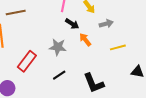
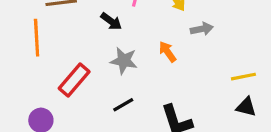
black arrow: (72, 24) -> (111, 21), moved
yellow line: (118, 47) -> (243, 77), moved

